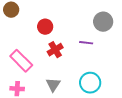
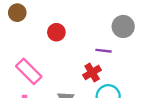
red cross: (55, 50) -> (92, 73), moved

